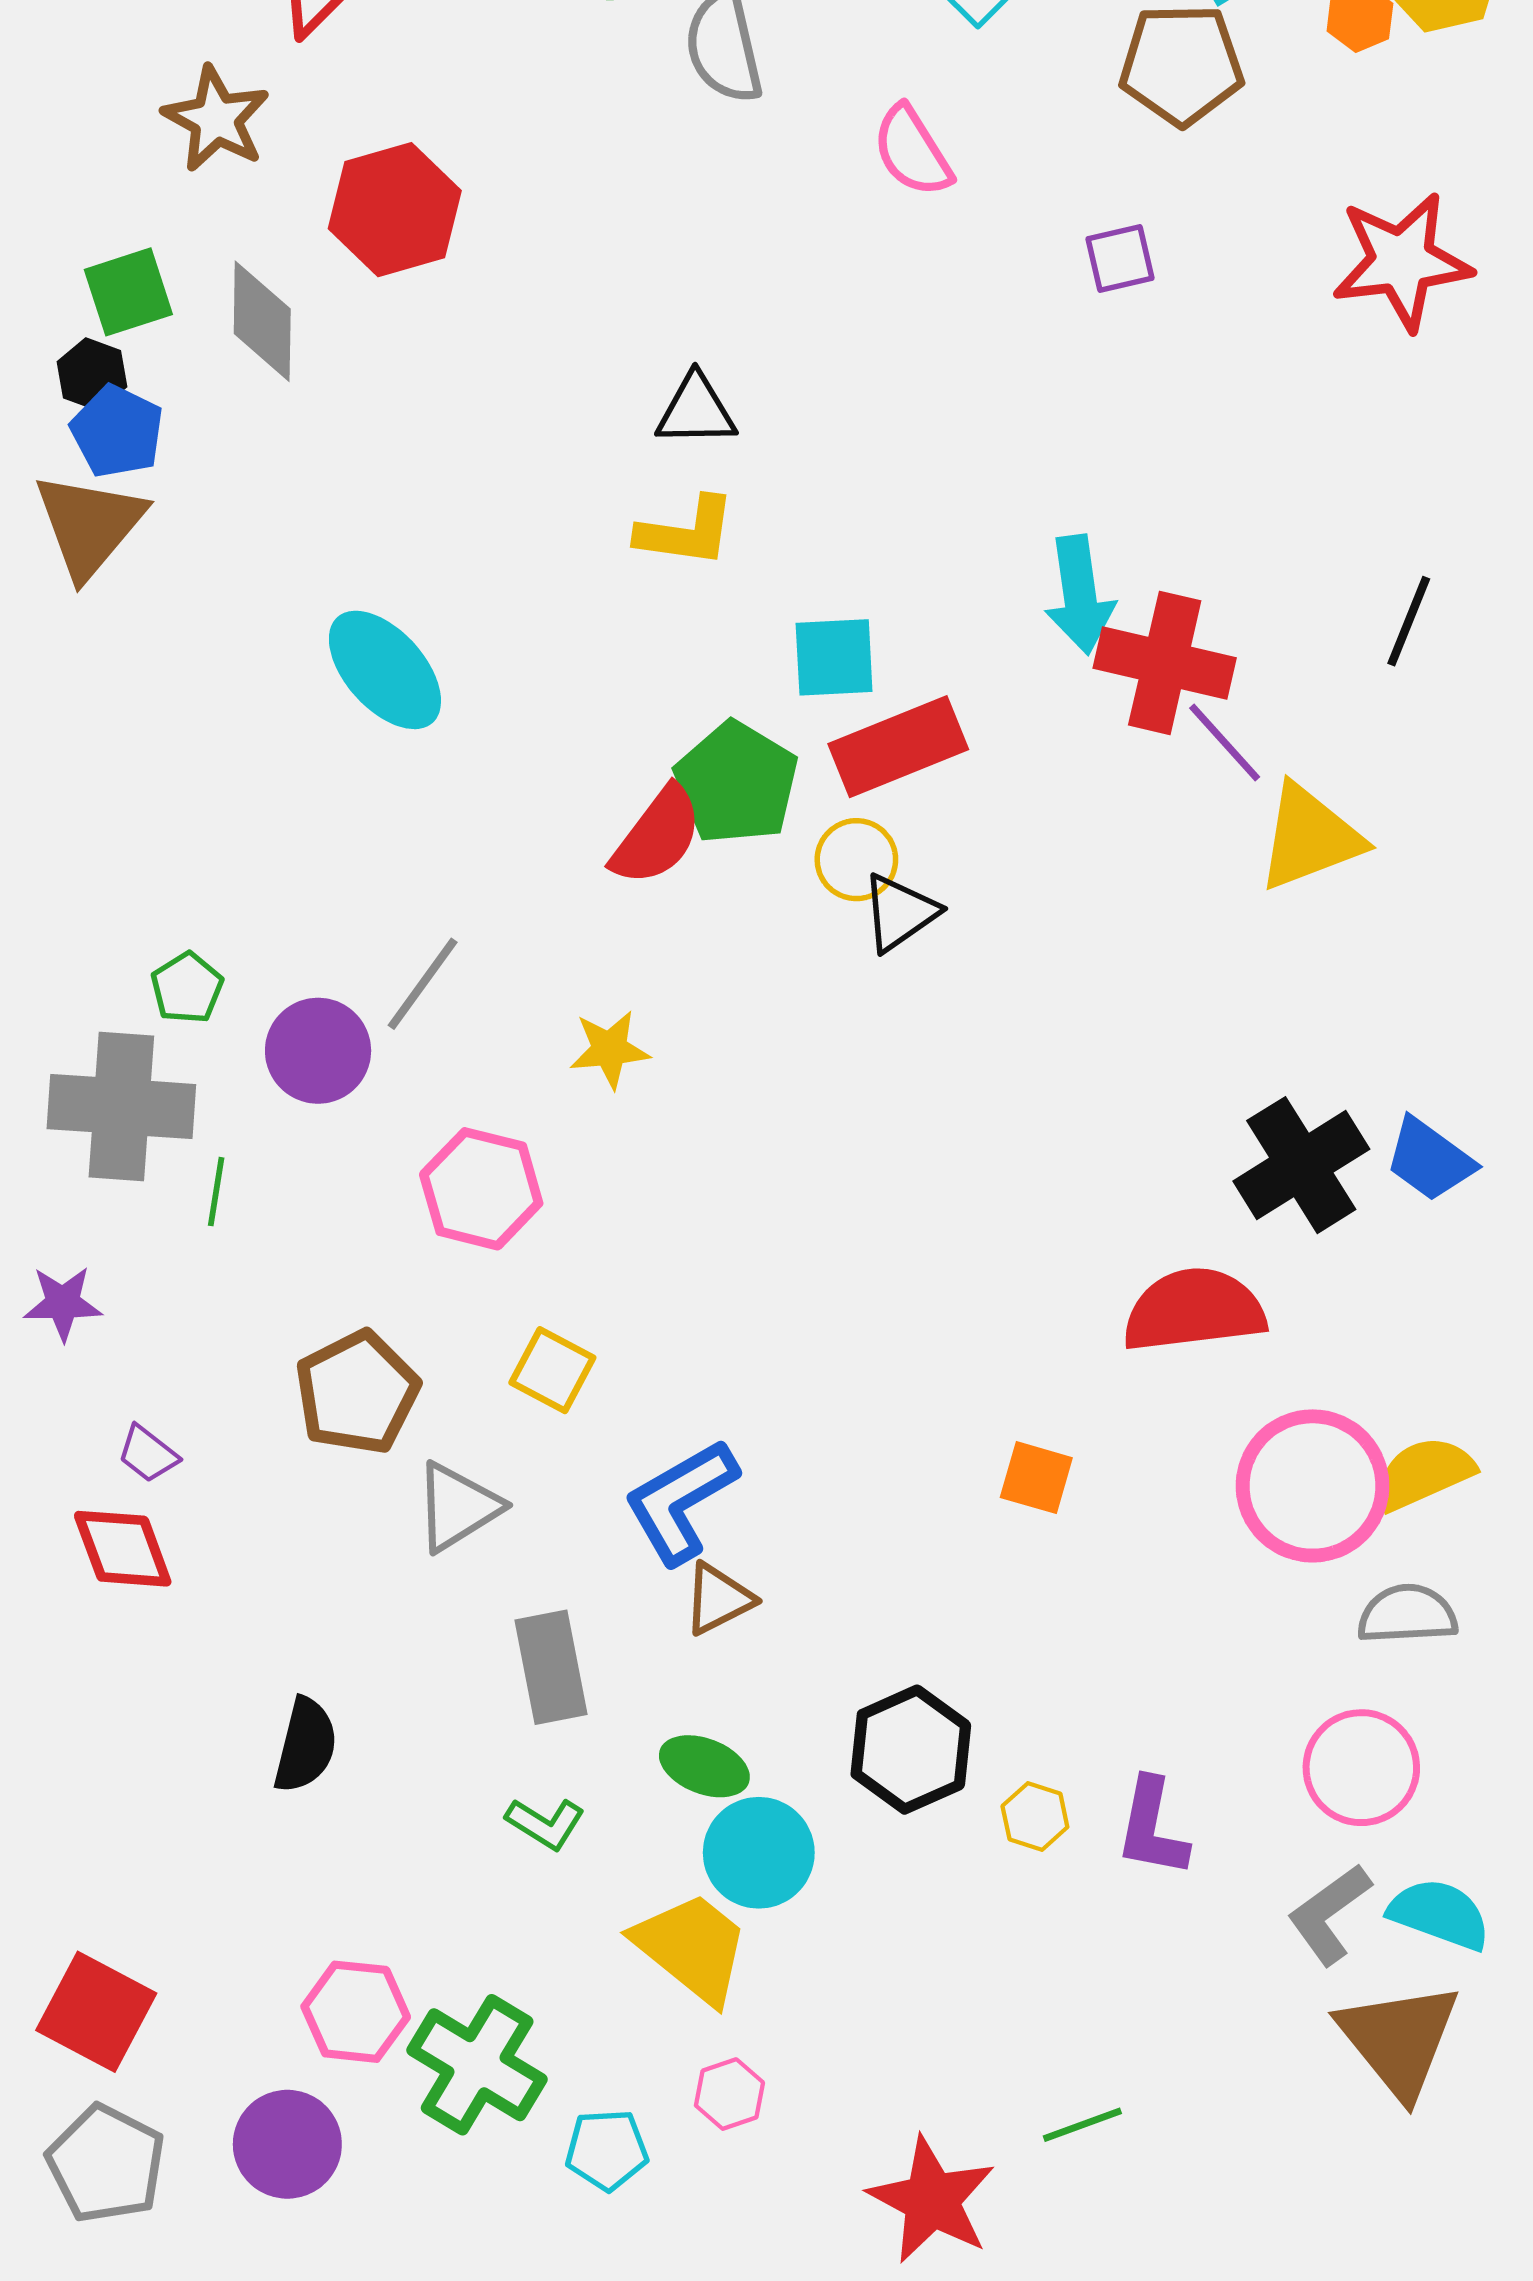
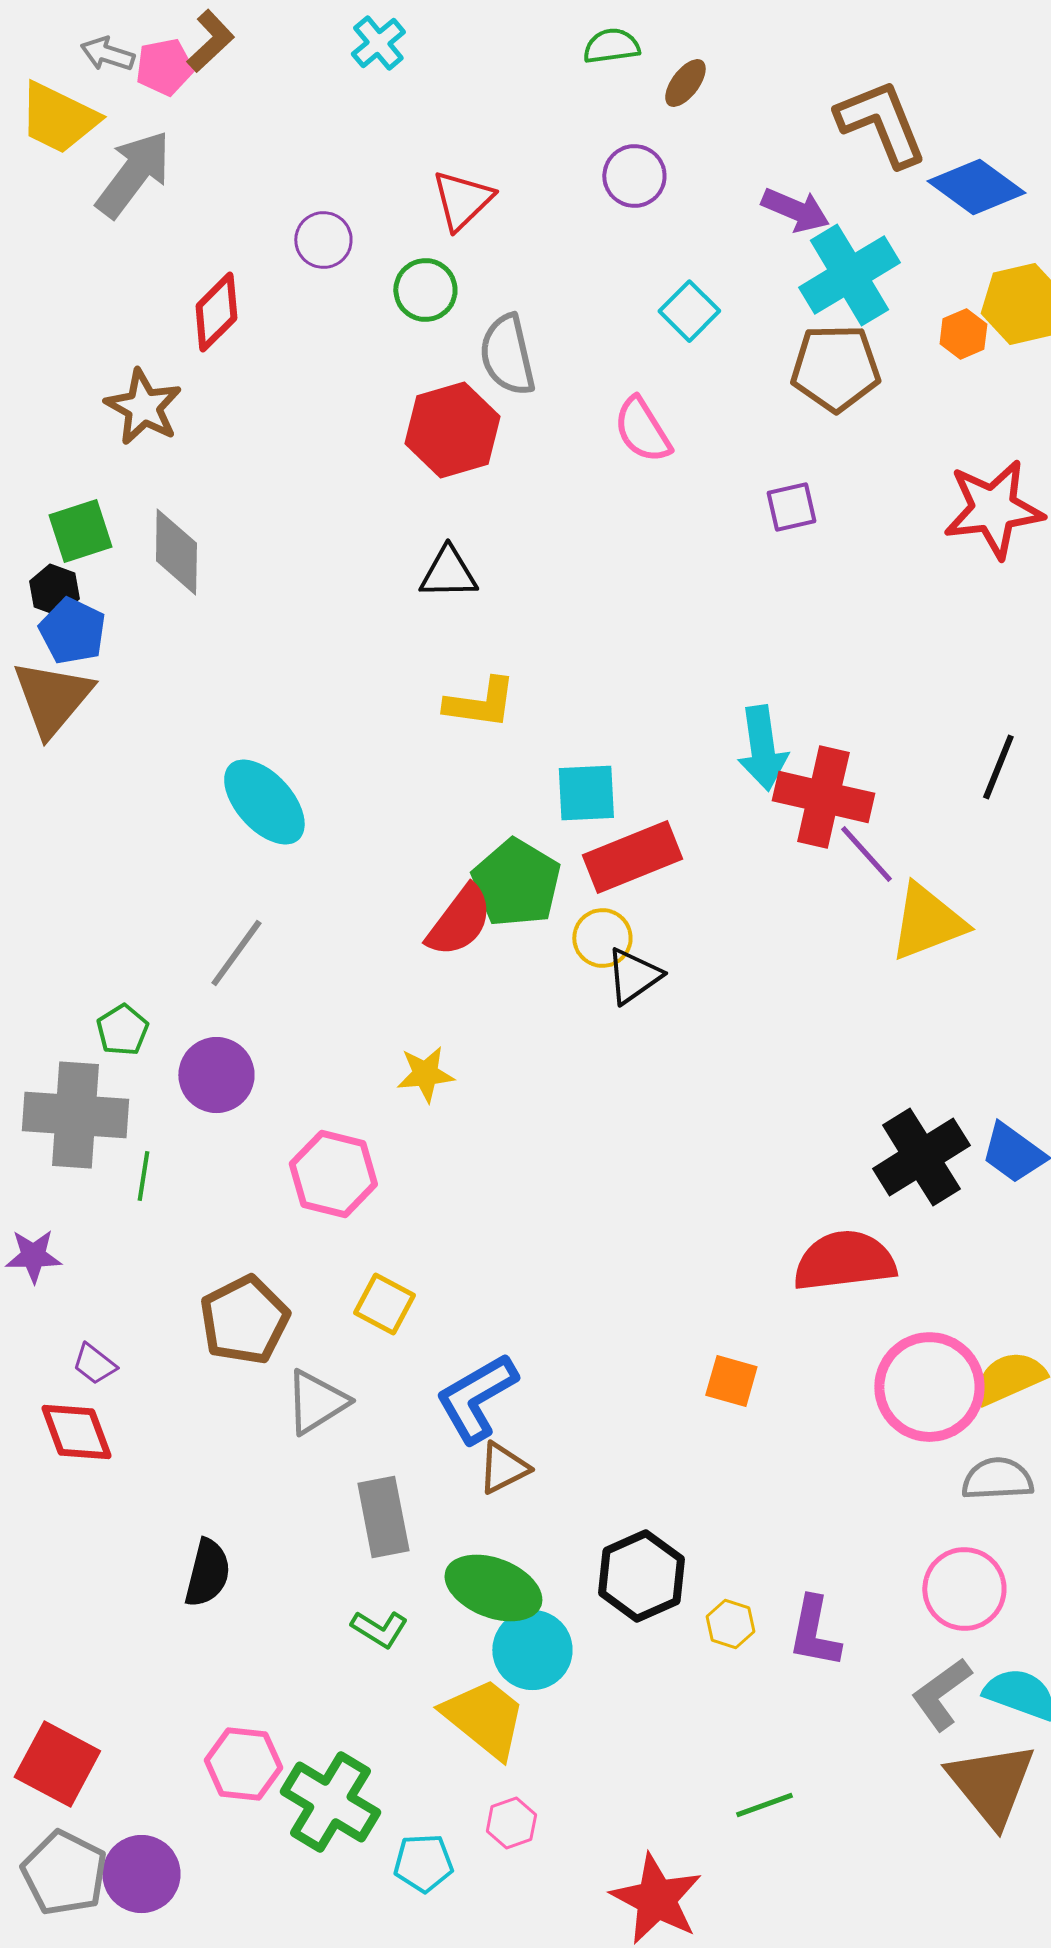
red hexagon: (395, 210) -> (452, 430), moved
black triangle: (696, 411) -> (448, 573), moved
gray line: (423, 984) -> (236, 953), moved
green ellipse: (704, 1766) -> (493, 1588), size x1.5
green line: (1082, 2125) -> (764, 1805), moved
purple circle: (287, 2144) -> (141, 1874), moved

